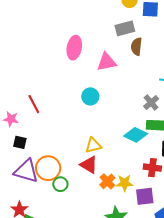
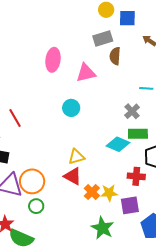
green circle: (60, 184) -> (36, 206), moved

